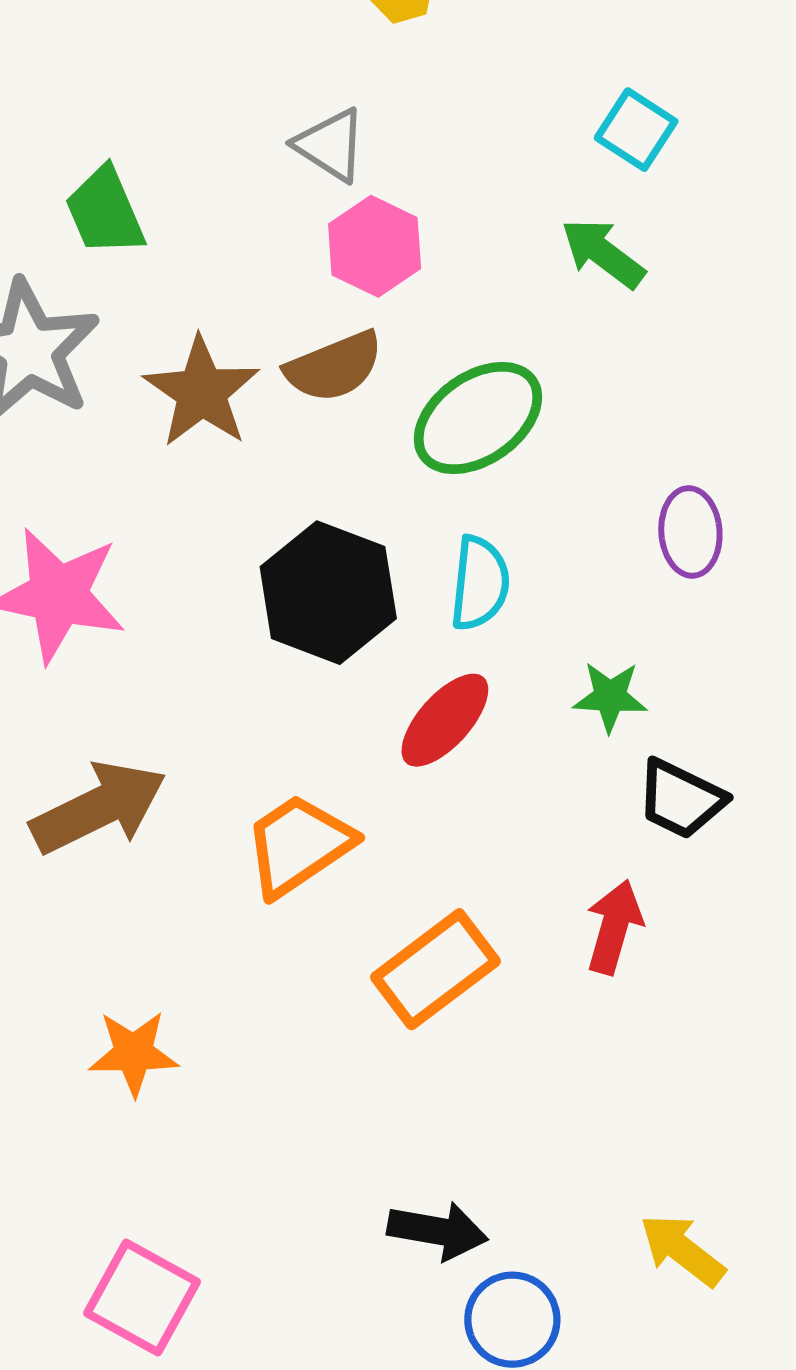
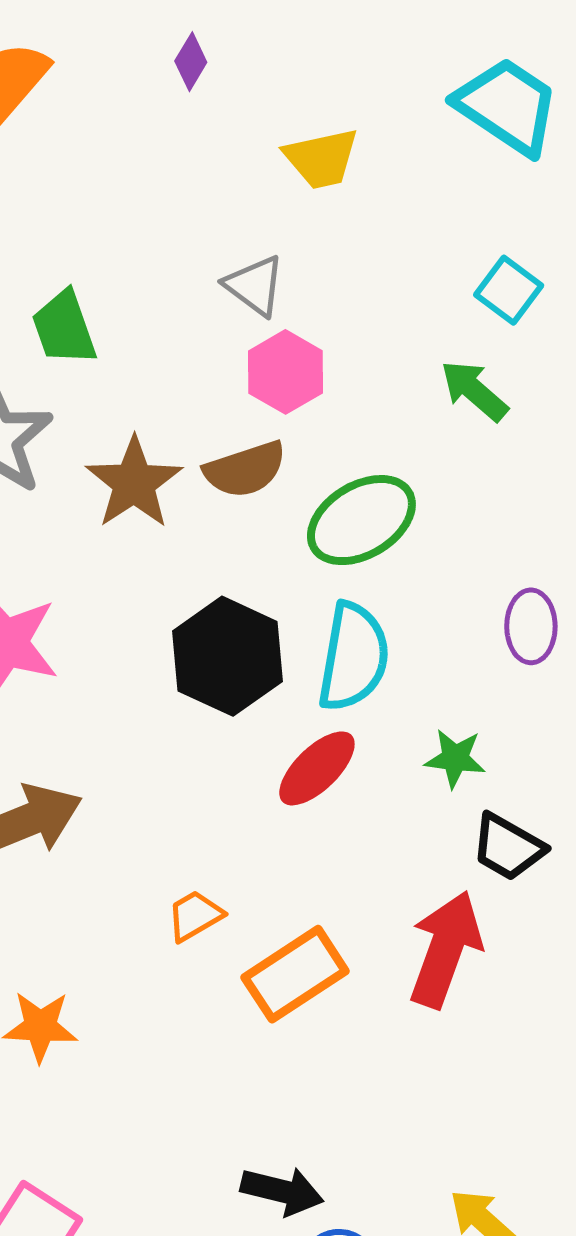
cyan semicircle: (480, 583) -> (354, 657), size x1.4
orange trapezoid: (298, 845) -> (195, 916), moved, size x0.6
red arrow: (614, 927) -> (445, 949), size x1.5

